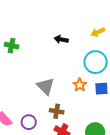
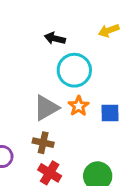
cyan circle: (96, 62) -> (74, 70), moved
gray triangle: (46, 86) -> (46, 108), moved, turned 42

